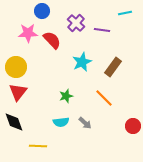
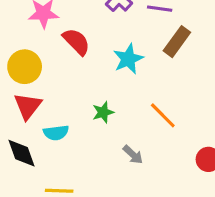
red semicircle: (52, 40) -> (76, 42), moved
brown rectangle: (113, 67) -> (177, 42), moved
cyan semicircle: (61, 122) -> (56, 133), moved

